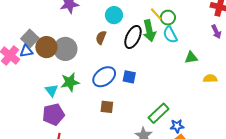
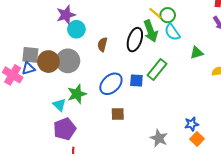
cyan circle: (114, 15) -> (76, 29), moved
gray square: (30, 38) -> (30, 55), turned -30
green rectangle: (159, 113) -> (157, 69), moved

